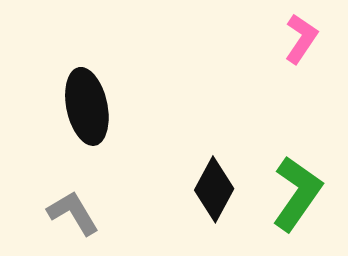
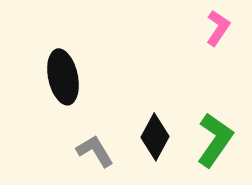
gray L-shape: (73, 213) -> (95, 151), moved

